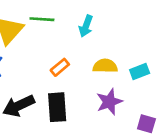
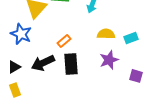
orange rectangle: (60, 67) -> (64, 41), moved

